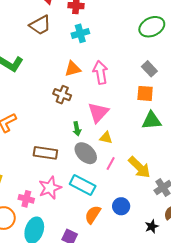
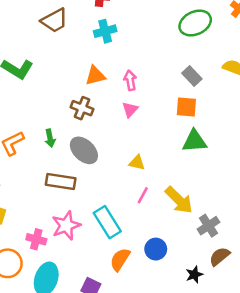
pink arrow: (100, 72) -> (130, 80), size x0.7
pink triangle: (98, 112) -> (130, 110), moved, size x0.6
green arrow: (77, 129) -> (50, 138), moved
gray ellipse: (86, 153) -> (84, 150), moved
cyan rectangle: (83, 185) -> (107, 222), turned 30

